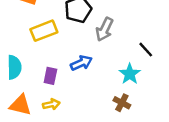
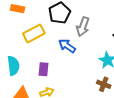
blue arrow: (81, 63) -> (67, 46), moved, turned -114

